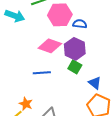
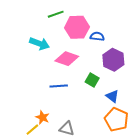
cyan arrow: (15, 16) -> (39, 44), moved
purple hexagon: (75, 49) -> (113, 60), moved

